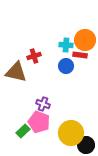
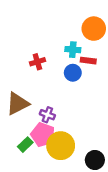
orange circle: (85, 40) -> (94, 29), moved
brown triangle: (16, 72) -> (18, 104), moved, turned -40
yellow circle: (71, 133) -> (61, 146), moved

